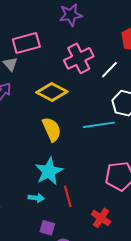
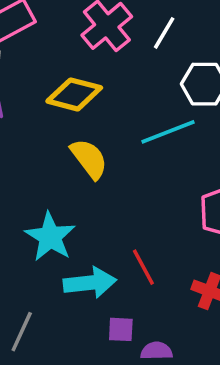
cyan star: (49, 171) -> (50, 237), moved
cyan arrow: (36, 198) -> (90, 283), size x1.8

